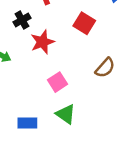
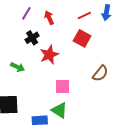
pink square: (57, 82) -> (63, 86), turned 35
green triangle: (66, 114) -> (59, 110), moved

